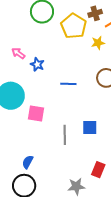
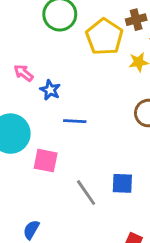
blue line: (68, 84) -> (75, 121), moved
gray line: (65, 135) -> (86, 193), turned -36

